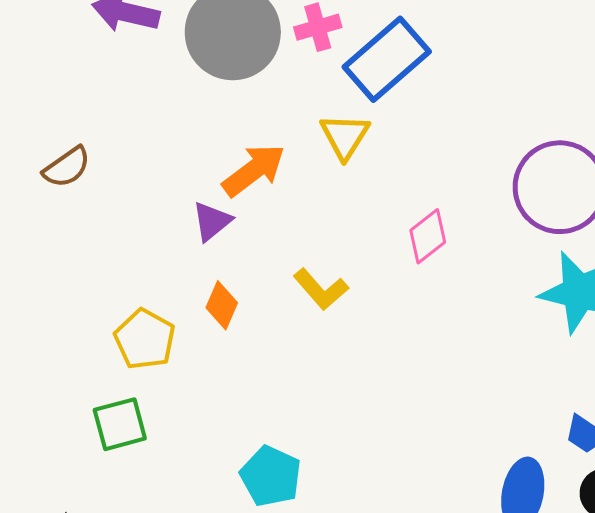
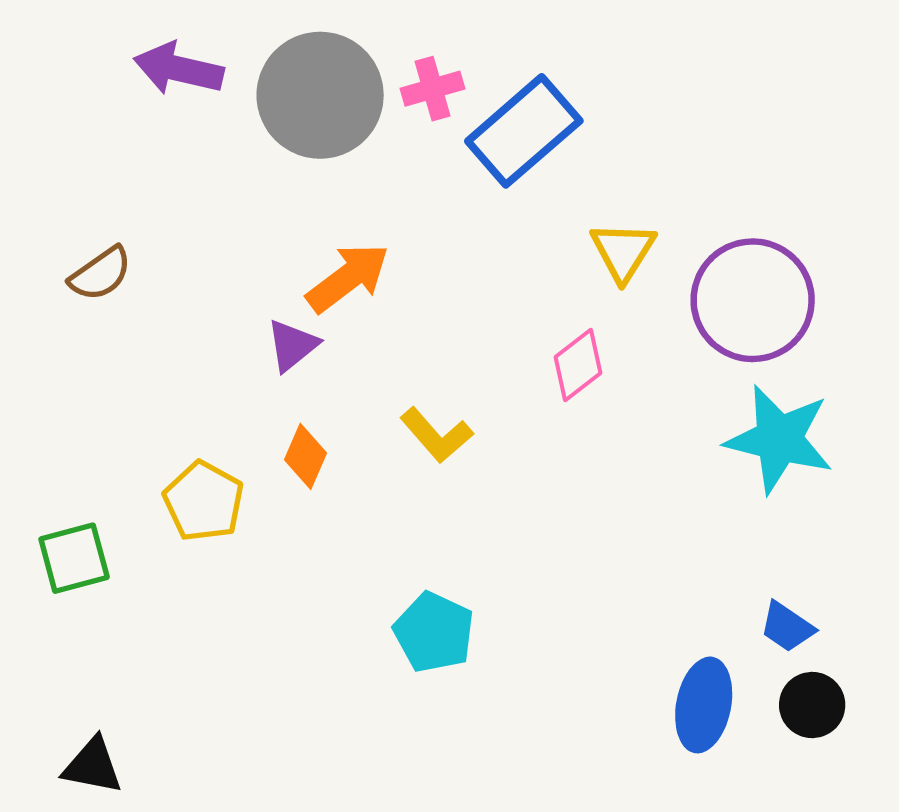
yellow triangle: (345, 136) -> (623, 251), moved
green square: (120, 424) -> (74, 558), moved
cyan pentagon: (271, 476) -> (434, 632), moved

